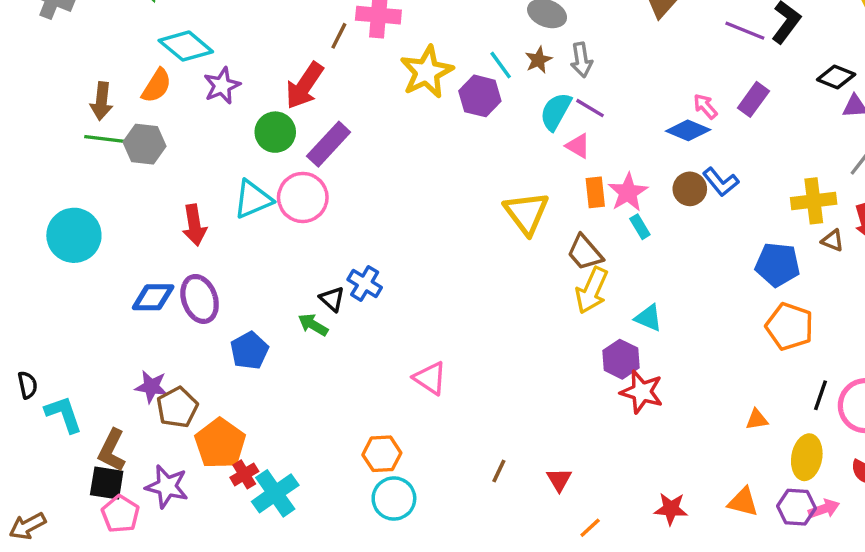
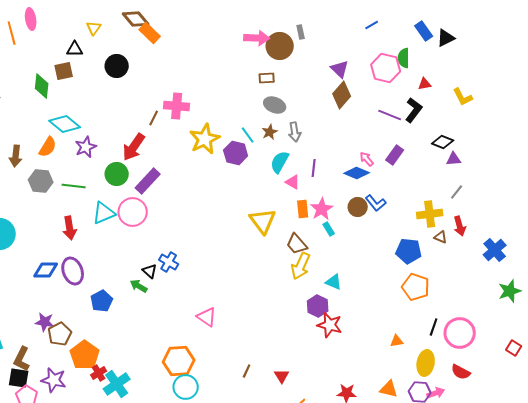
purple line: (590, 108) -> (314, 168), moved, turned 66
green line: (105, 139) -> (74, 186), moved
orange hexagon: (382, 454) -> (179, 361), size x1.4

